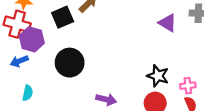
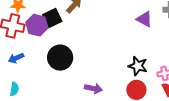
purple hexagon: (32, 39) -> (37, 25), moved
cyan semicircle: (28, 93) -> (14, 89), moved

